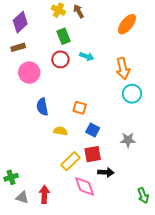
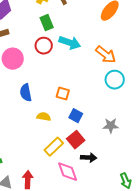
cyan arrow: (87, 56) -> (70, 43), size x1.5
orange arrow: (123, 69) -> (106, 55), turned -40
red square: (93, 154) -> (76, 140), turned -30

